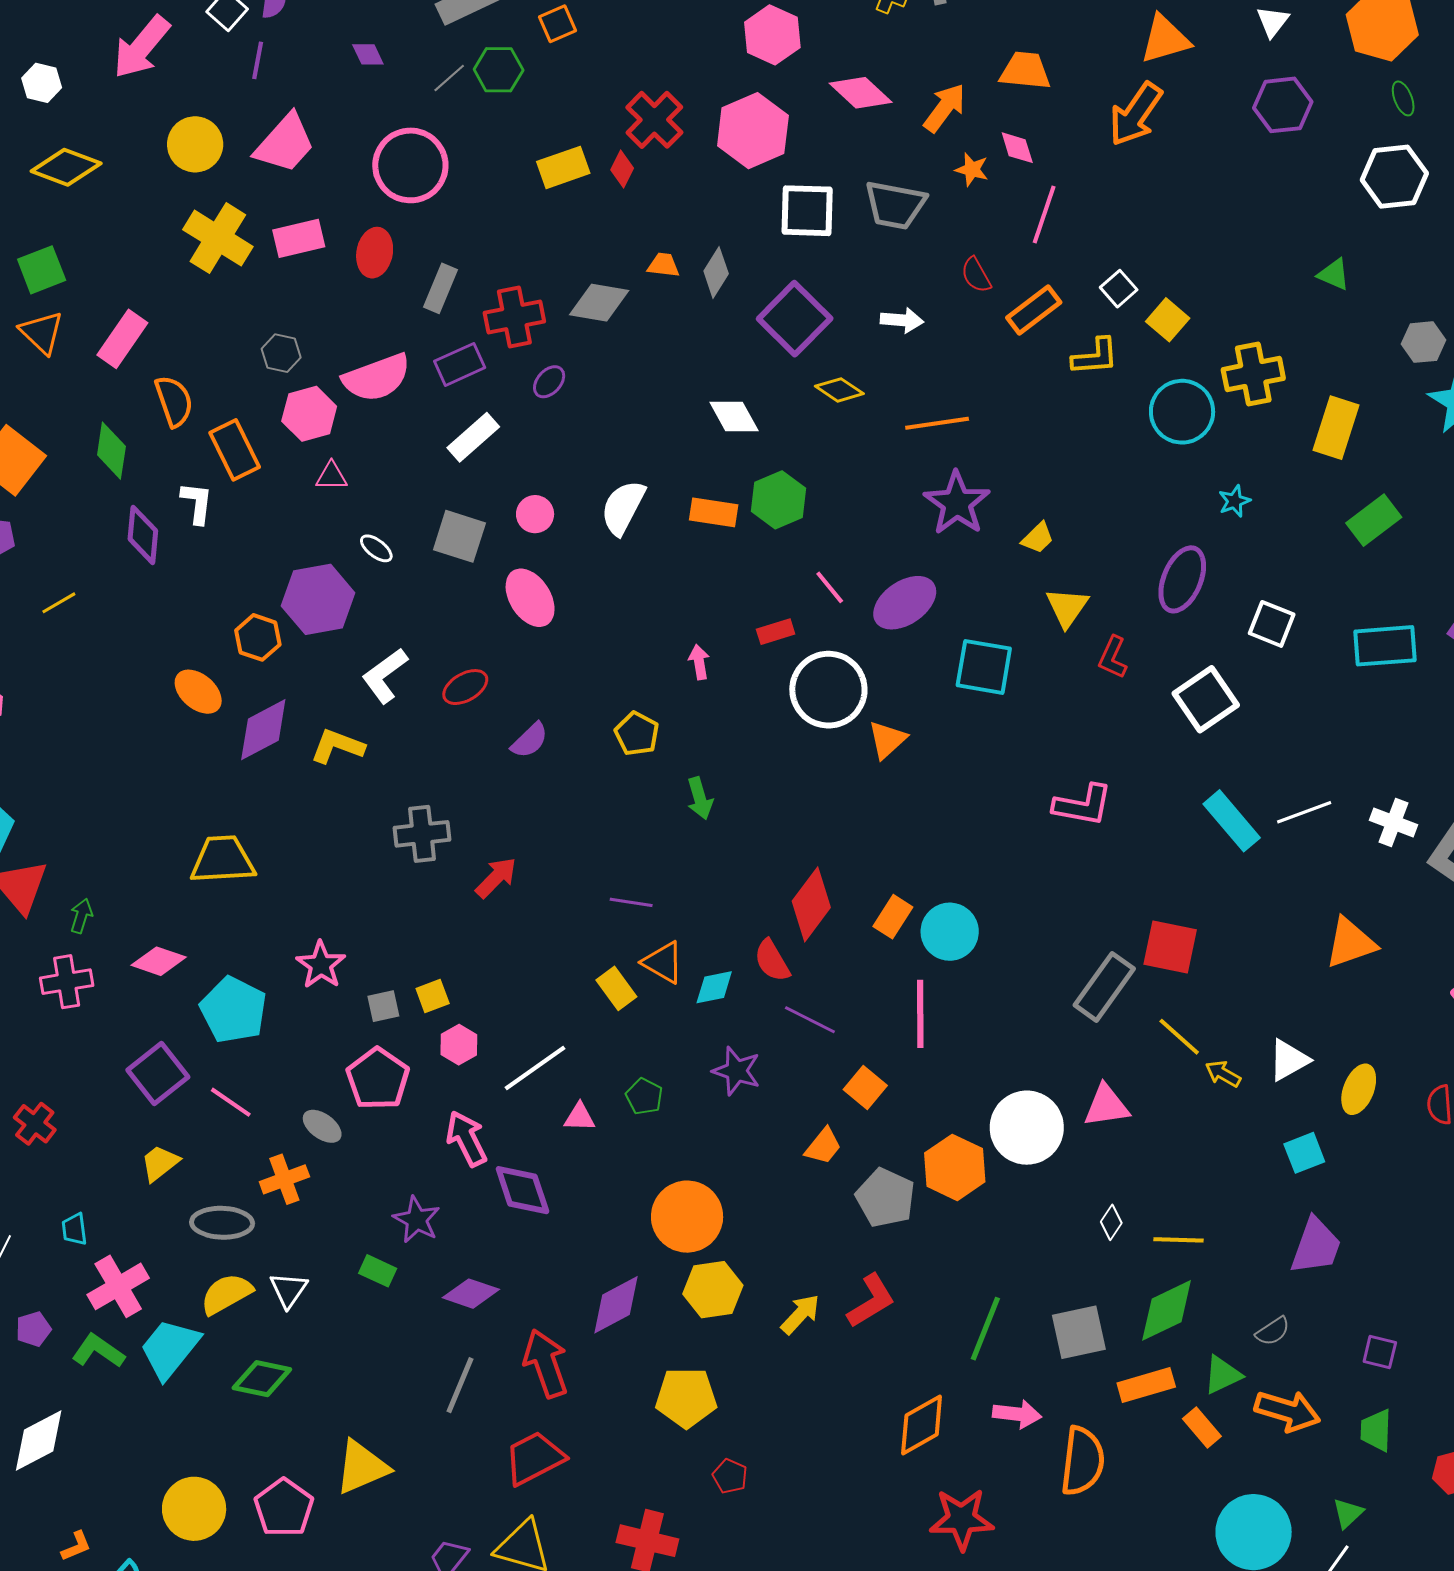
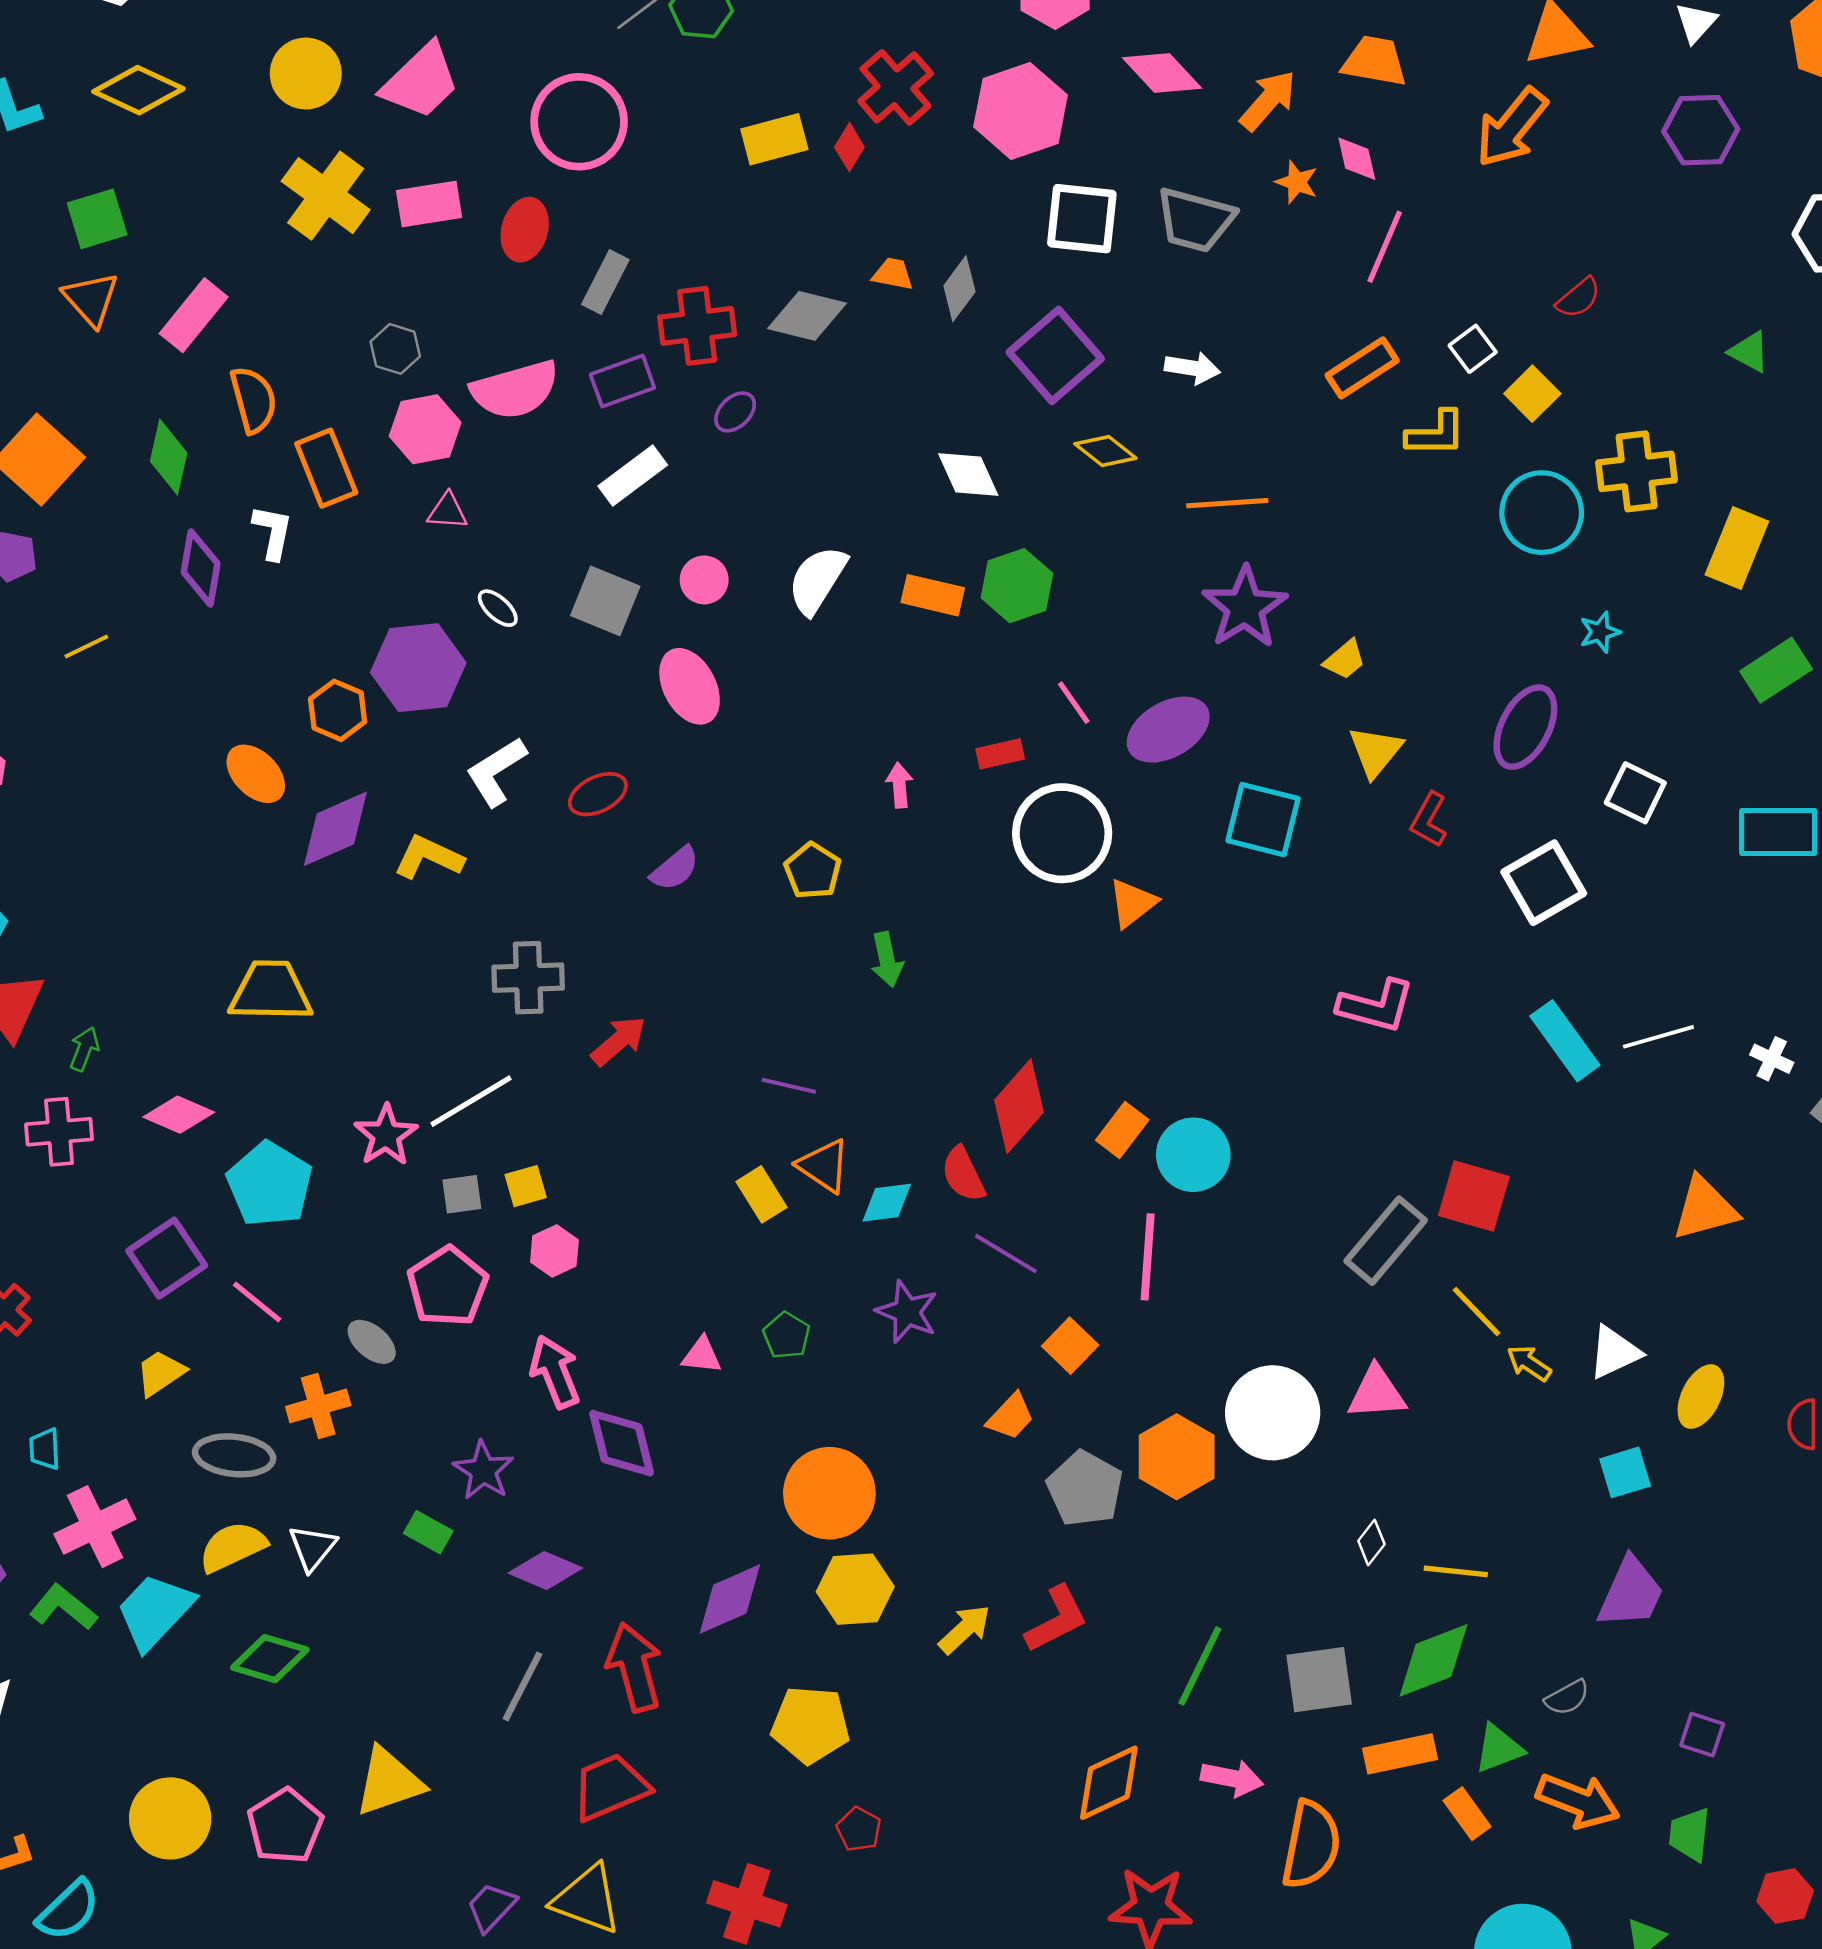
red semicircle: (976, 275) -> (1578, 298), moved, turned -105
white cross: (1394, 822) -> (1772, 1059), size x0.7
white line: (535, 1068) -> (471, 1101), moved

